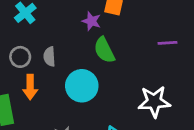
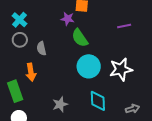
gray circle: (20, 57) -> (20, 40), moved
cyan circle: (82, 86) -> (89, 66), moved

